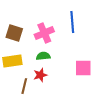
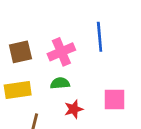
brown square: (14, 33) -> (20, 52), turned -30
red star: (40, 75) -> (74, 109), moved

